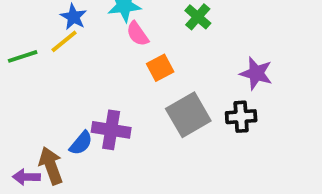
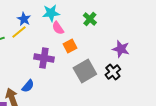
black cross: (241, 117) -> (113, 72), turned -35
purple cross: (111, 130) -> (44, 58), moved

